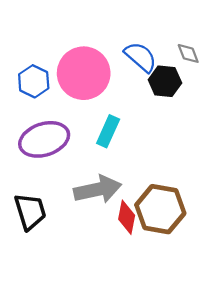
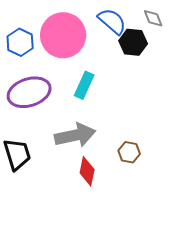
brown hexagon: (160, 209) -> (129, 152), size x0.5
red diamond: (127, 217) -> (87, 171), moved

